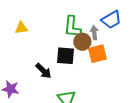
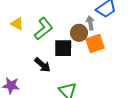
green L-shape: (72, 27) -> (44, 29), moved, turned -130
yellow triangle: (21, 28) -> (17, 24), turned 40

